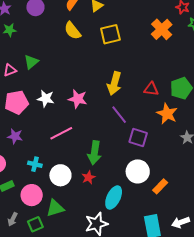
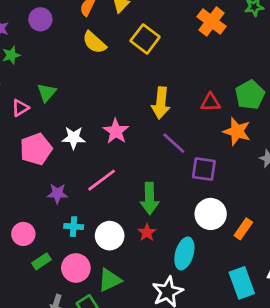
yellow square: (110, 34) -> (145, 39), turned -30
pink star: (78, 99) -> (116, 131), turned 30
purple star: (15, 136) -> (57, 194), moved

